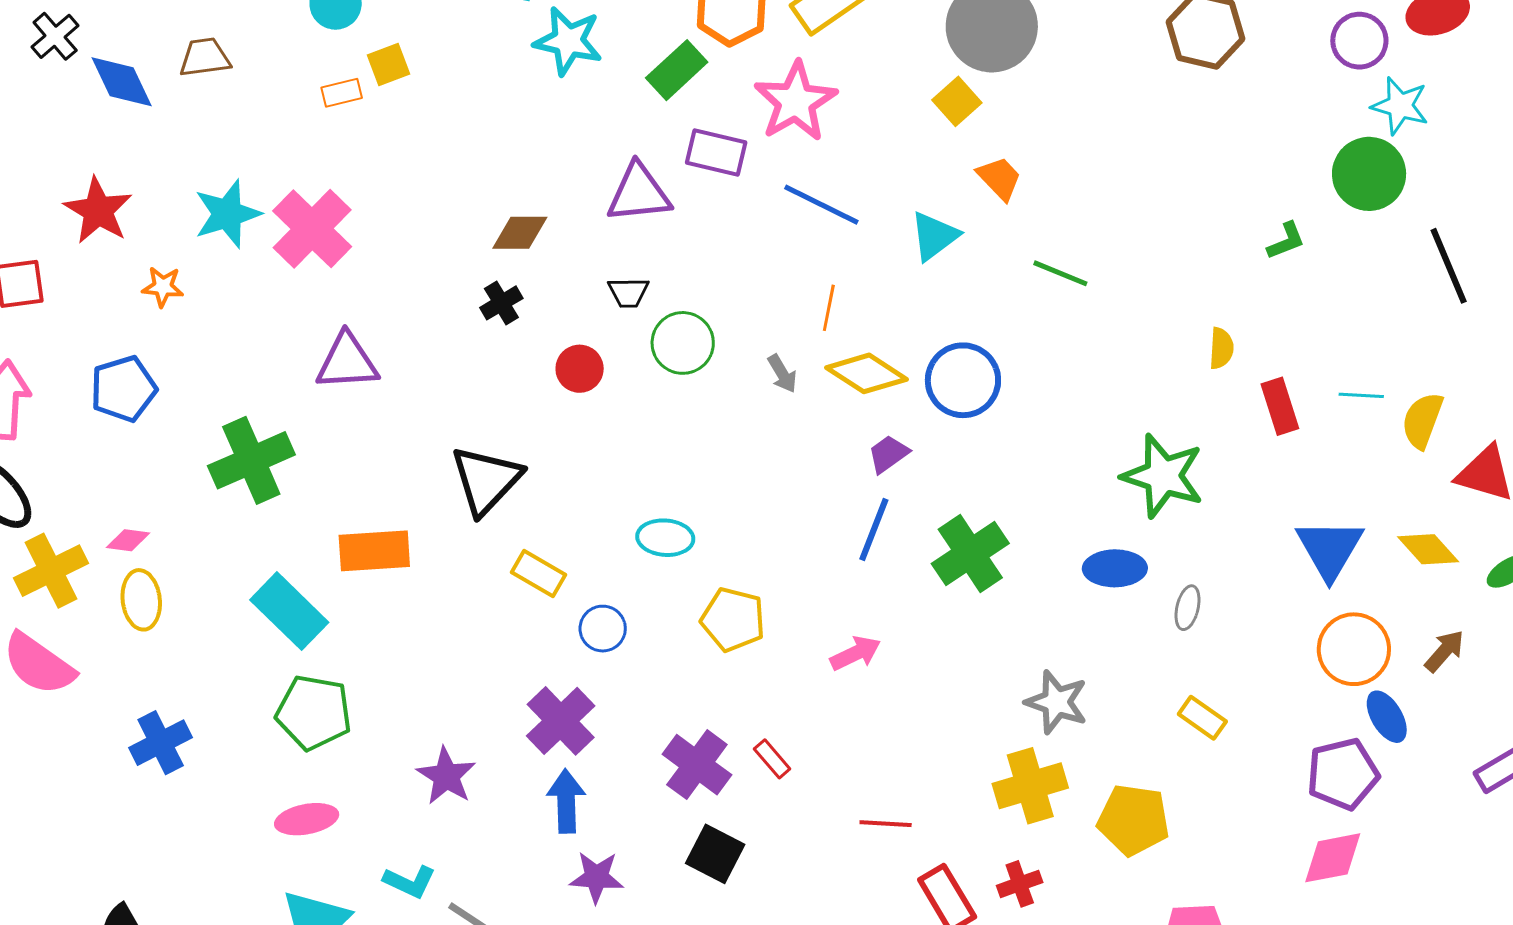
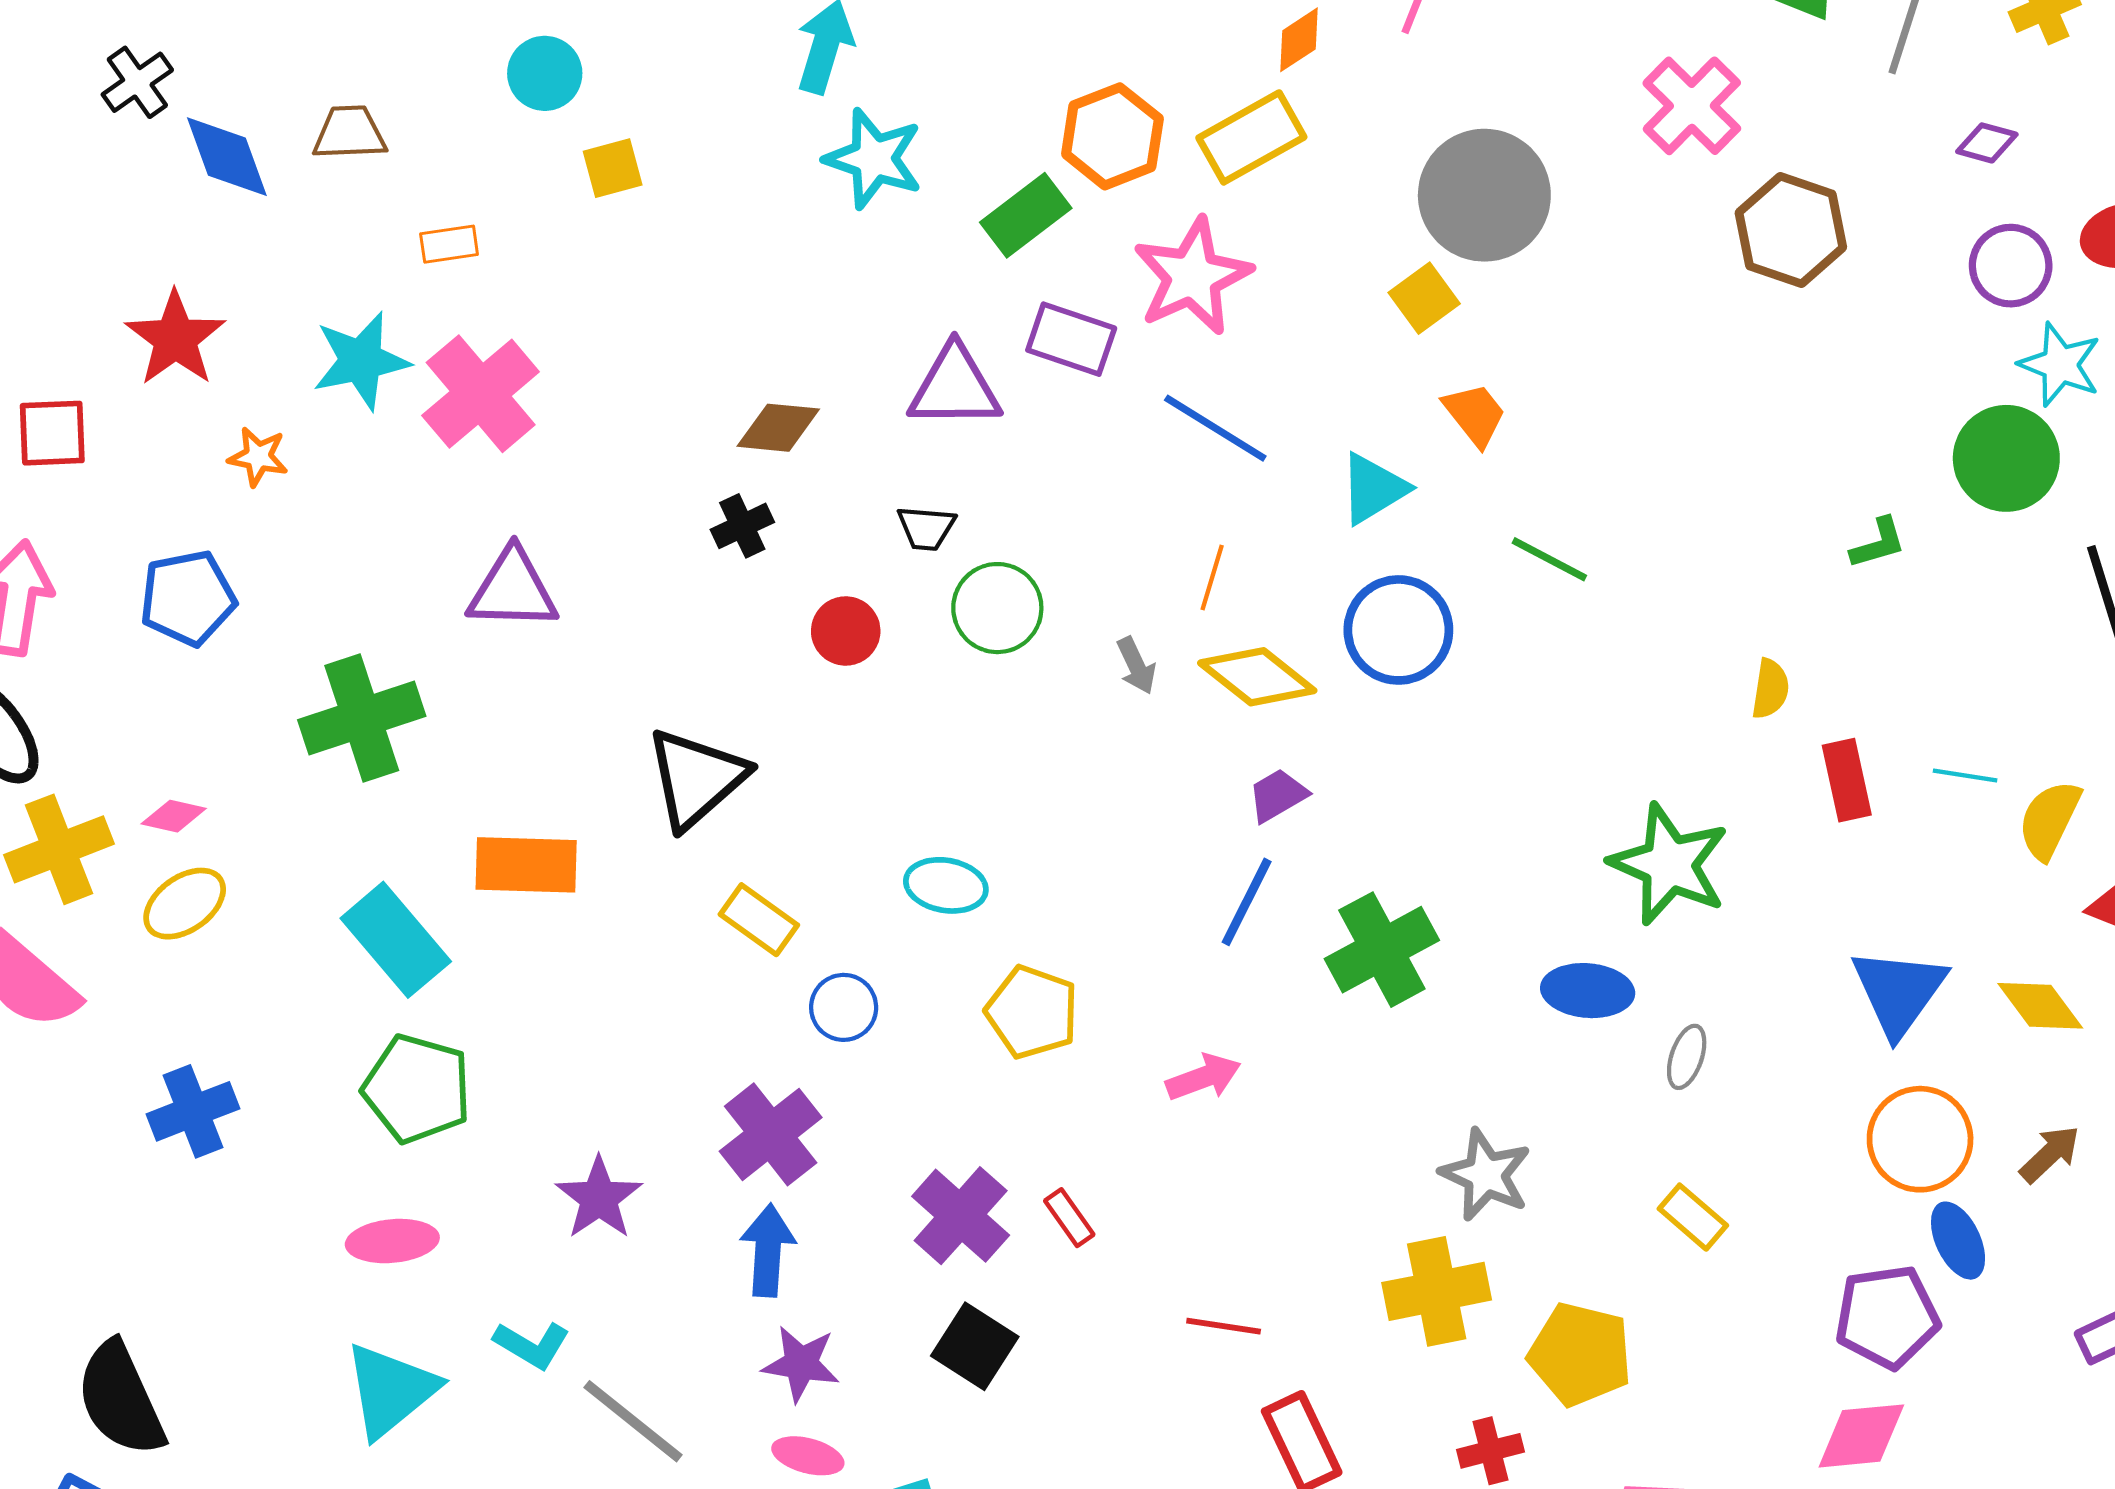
orange rectangle: (342, 93) -> (449, 244), moved
blue circle: (963, 380) -> (1398, 630), moved
yellow ellipse: (141, 600) -> (185, 904), turned 56
red cross: (1020, 884) -> (1491, 1451), moved

